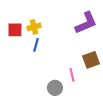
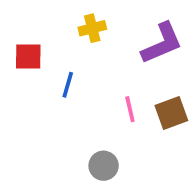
yellow cross: (34, 27) -> (92, 28), moved
pink line: (72, 75) -> (130, 109), moved

